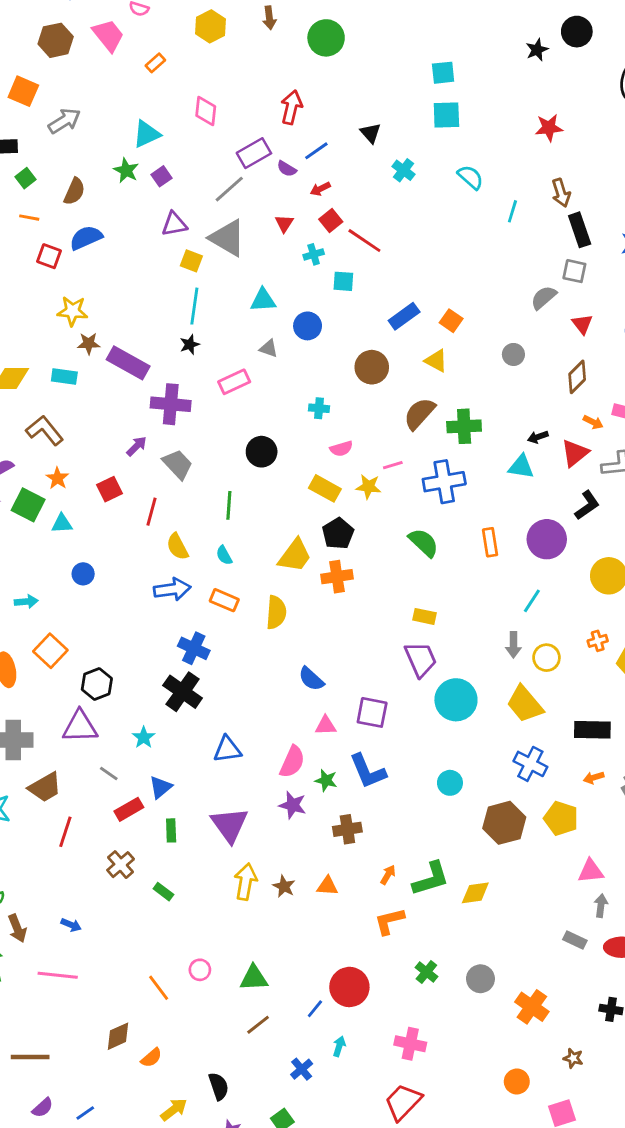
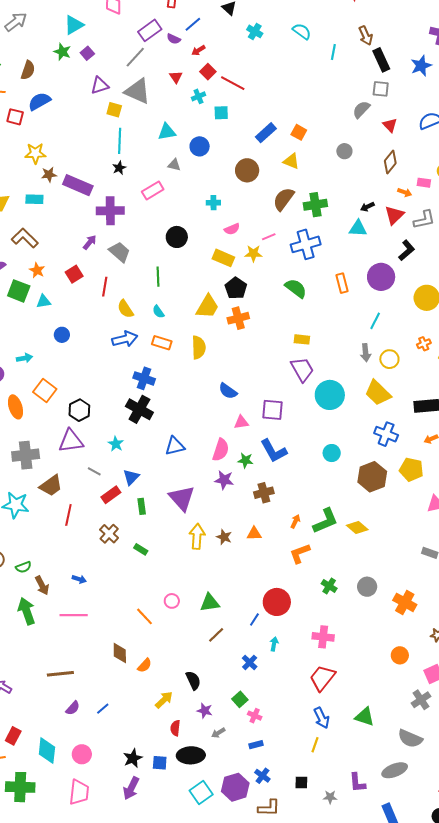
yellow diamond: (475, 893) -> (357, 528), turned 55
brown diamond: (118, 1036) -> (120, 653), turned -60

